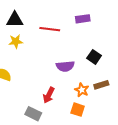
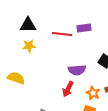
purple rectangle: (83, 19) -> (84, 28), moved
red arrow: (49, 95) -> (68, 89), moved

